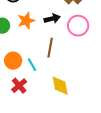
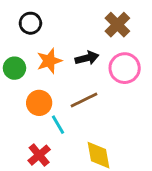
brown line: (50, 48) -> (84, 100), turned 54
orange circle: (13, 61) -> (39, 103), moved

